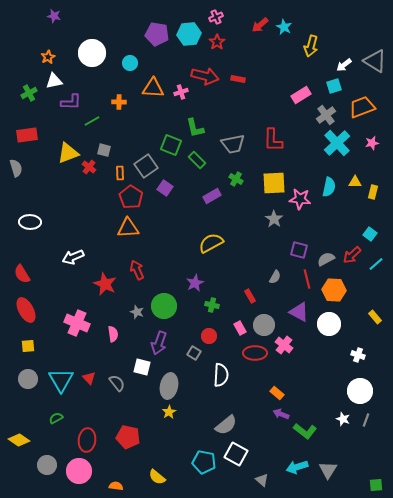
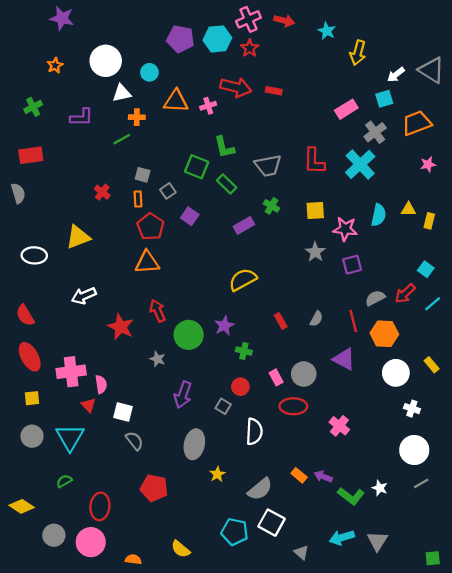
purple star: (54, 16) -> (62, 18), size x1.5
pink cross: (216, 17) -> (248, 19), size x1.5
red arrow: (260, 25) -> (284, 21), moved, turned -126
white triangle: (54, 81) -> (122, 93), moved
green line: (92, 121) -> (122, 139), moved
cyan cross: (337, 143) -> (360, 164), moved
gray square: (104, 150) -> (143, 175), moved
yellow triangle: (68, 153) -> (78, 237), moved
gray square: (146, 166) -> (168, 191), size x0.6
yellow square: (274, 183) -> (315, 211), size x0.7
purple square: (299, 250) -> (352, 265), moved, turned -30
red rectangle: (250, 296) -> (281, 321), moved
green circle: (164, 306) -> (189, 335), moved
pink cross: (77, 323) -> (71, 372), moved, turned -30
white circle: (329, 324) -> (396, 373), moved
pink semicircle: (113, 334) -> (101, 384), moved
pink cross: (284, 345) -> (339, 426), moved
white square: (142, 367) -> (123, 412), moved
red triangle: (89, 378) -> (88, 405), moved
orange rectangle: (277, 393) -> (299, 475), moved
yellow star: (169, 412) -> (217, 474), moved
white star: (343, 419) -> (380, 488), moved
gray line: (366, 420) -> (421, 483), turned 40
red pentagon: (128, 437) -> (154, 488), moved

